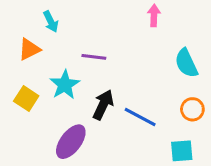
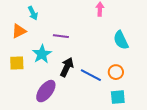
yellow square: (26, 99) -> (17, 63), turned -35
orange circle: (192, 109) -> (116, 72), moved

